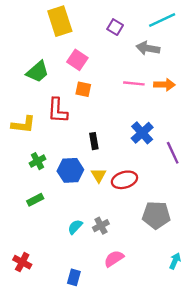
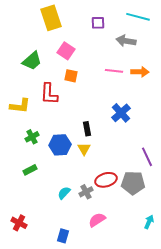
cyan line: (162, 20) -> (138, 17), turned 40
purple square: (115, 27) -> (98, 23), turned -32
black rectangle: (94, 141) -> (87, 129), moved
purple line: (173, 153) -> (147, 157), moved
red ellipse: (124, 180) -> (106, 180), moved

